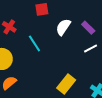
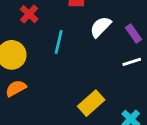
cyan line: (34, 43) -> (59, 42), turned 36

